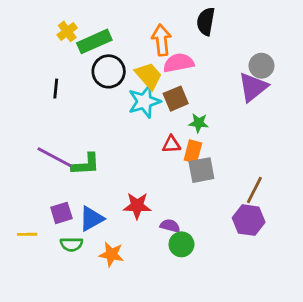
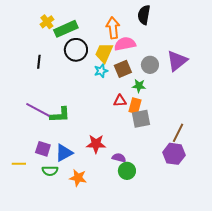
gray circle: (261, 66) -> (150, 65), moved
yellow trapezoid: (149, 76) -> (104, 53), turned -115
cyan star: (144, 101) -> (101, 71), size x0.6
purple square: (61, 213) -> (43, 149), turned 35

